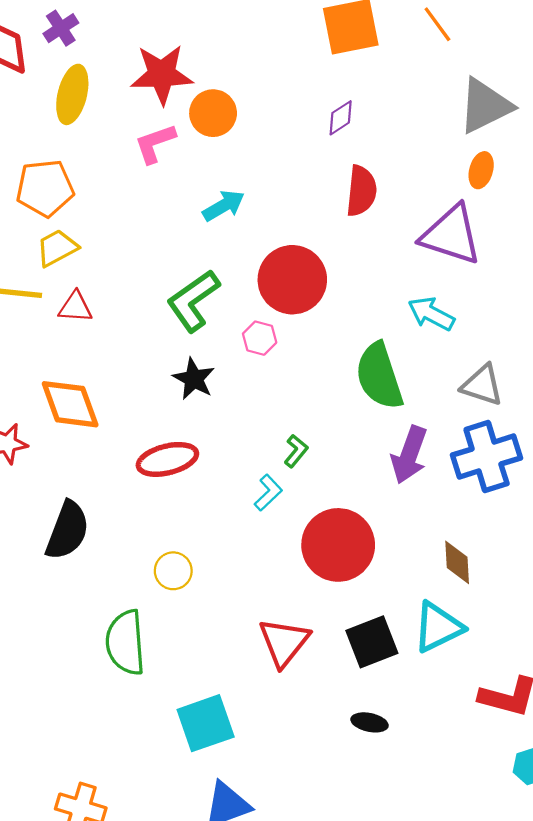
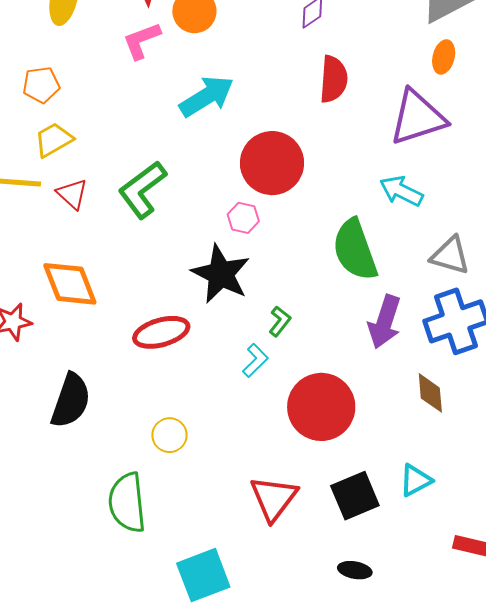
orange pentagon: (45, 188) -> (41, 85), size x0.7
cyan arrow: (224, 206) -> (207, 96), size x1.4
purple triangle: (451, 235) -> (418, 117), turned -34
green L-shape: (193, 301) -> (142, 190), moved
red triangle: (75, 307) -> (72, 194), turned 40
black star: (194, 379) -> (221, 274), moved, size x1.5
brown diamond: (457, 562) -> (430, 393), moved
cyan triangle: (438, 627) -> (416, 480), size x0.7

